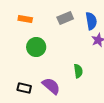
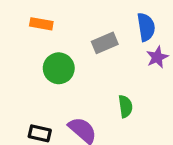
gray rectangle: (65, 18) -> (105, 43), moved

